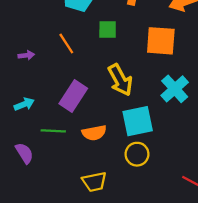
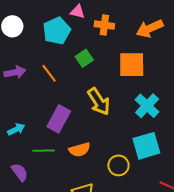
green square: (108, 30) -> (84, 58), turned -30
purple arrow: (26, 55) -> (15, 72), moved, size x1.5
cyan square: (138, 121) -> (146, 146), moved

